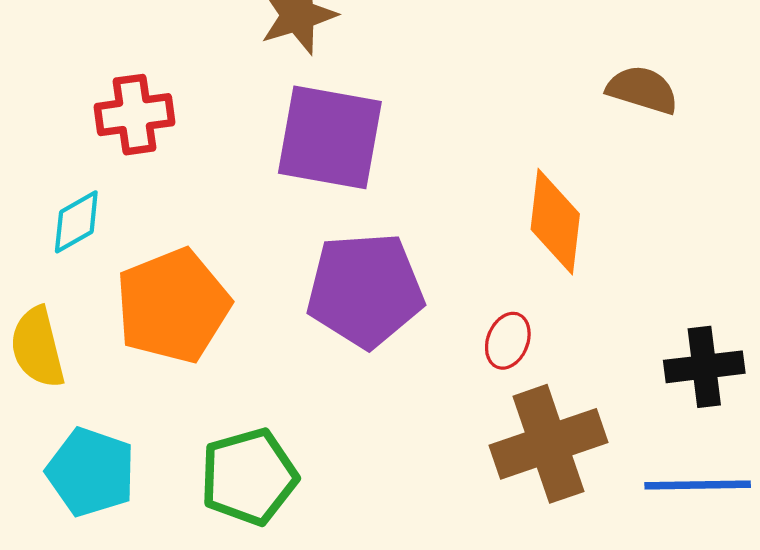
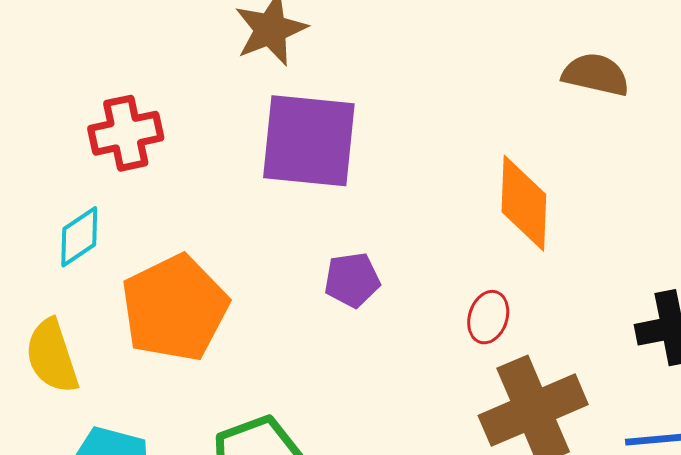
purple pentagon: (365, 290) -> (352, 280), size x0.5

